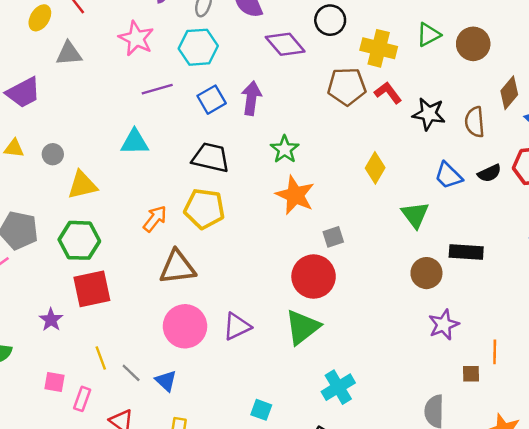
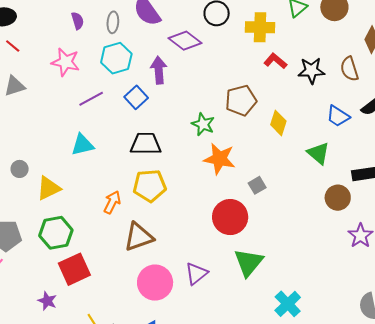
brown pentagon: (347, 86) -> (241, 100), moved
purple arrow: (251, 98) -> (159, 70), moved
red circle: (314, 277) -> (230, 217), moved

